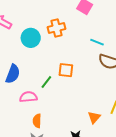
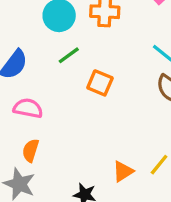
green line: (46, 82) -> (69, 55), moved

